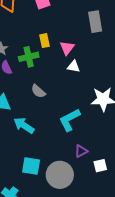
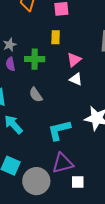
yellow rectangle: (44, 41) -> (56, 37), moved
purple triangle: (81, 151) -> (63, 163), size x1.6

